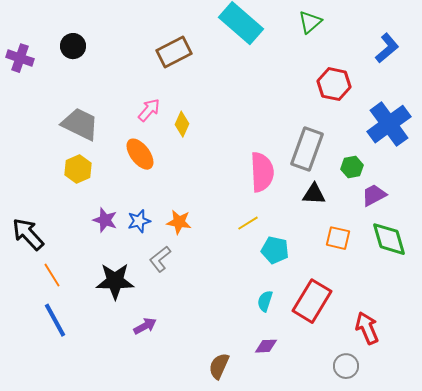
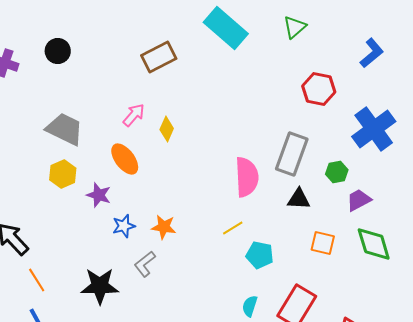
purple star: (105, 220) -> (99, 195), moved

